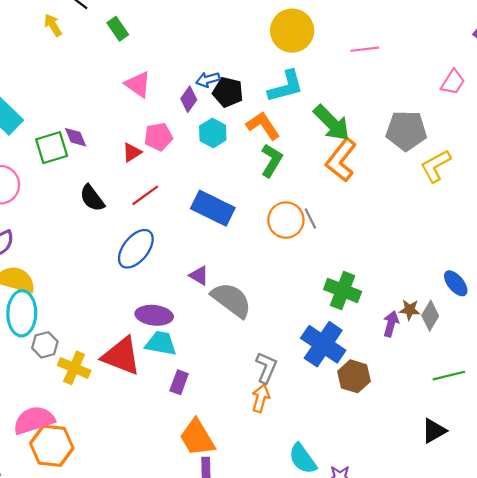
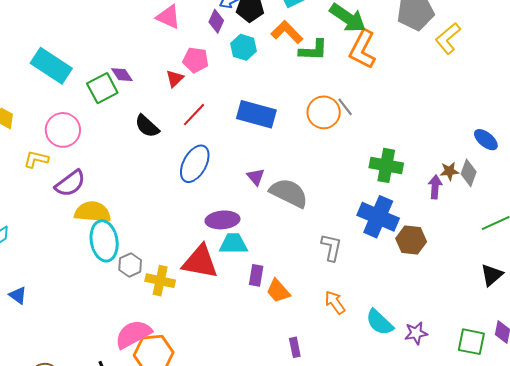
pink pentagon: (158, 137) -> (196, 60), turned 30
green L-shape: (272, 160) -> (313, 50), moved, turned 72
purple triangle: (199, 275) -> (256, 177), turned 30
orange arrow: (261, 398) -> (335, 302), moved, turned -40
orange trapezoid: (197, 438) -> (278, 291), moved, size x0.7

